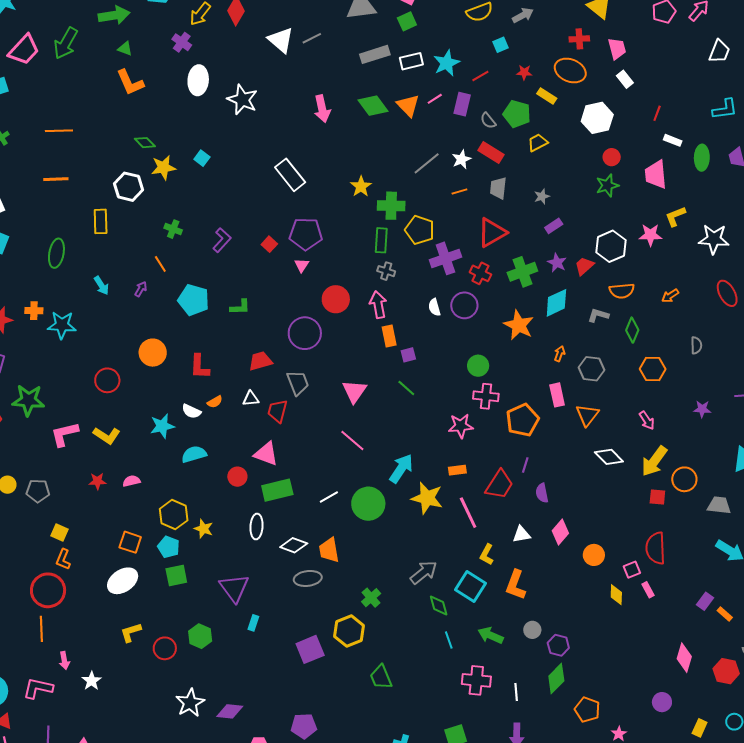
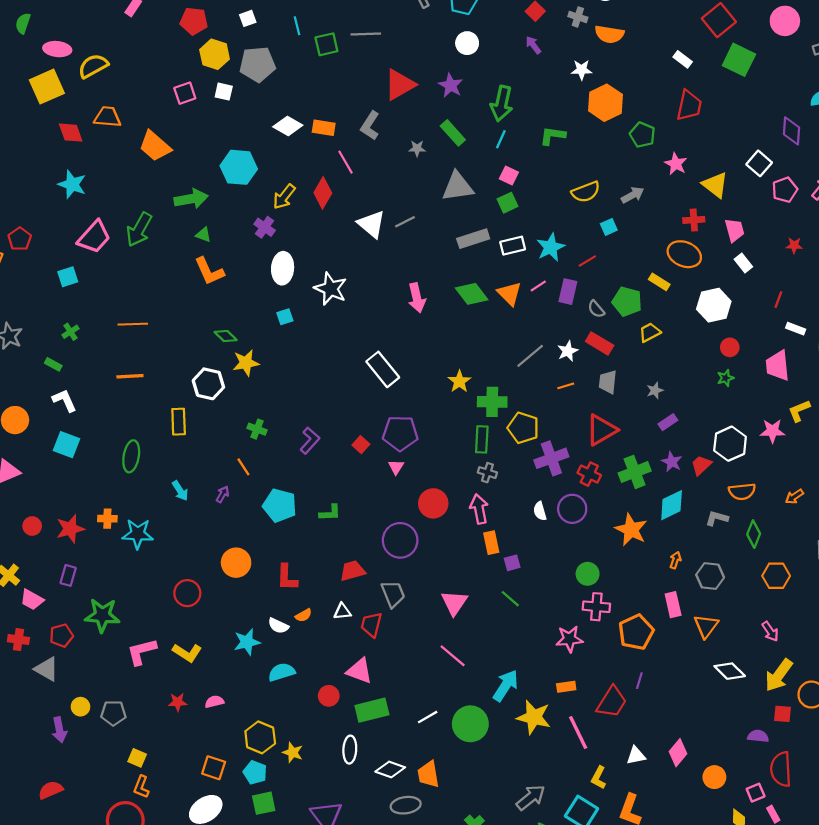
red star: (524, 72) -> (794, 245), moved
cyan square: (202, 158) -> (285, 317), moved, turned 35
green star: (607, 185) -> (725, 378), size x0.7
purple semicircle: (542, 493) -> (758, 736), moved, turned 108

